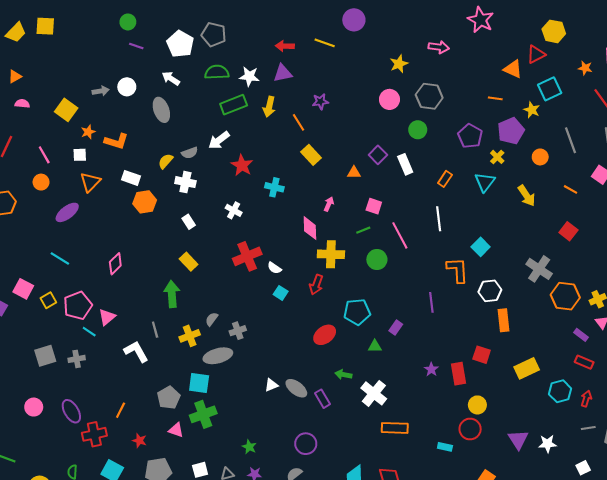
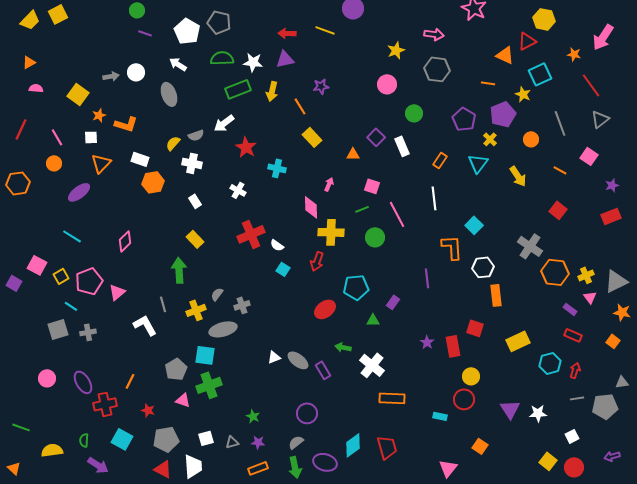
yellow square: (45, 26) -> (58, 14), turned -30
gray hexagon: (429, 96) -> (437, 69), moved
cyan line: (89, 332) -> (71, 306), moved

